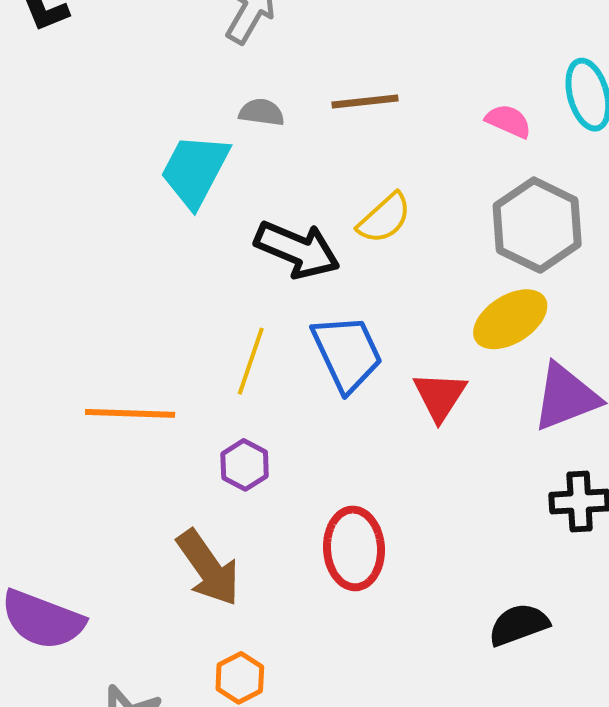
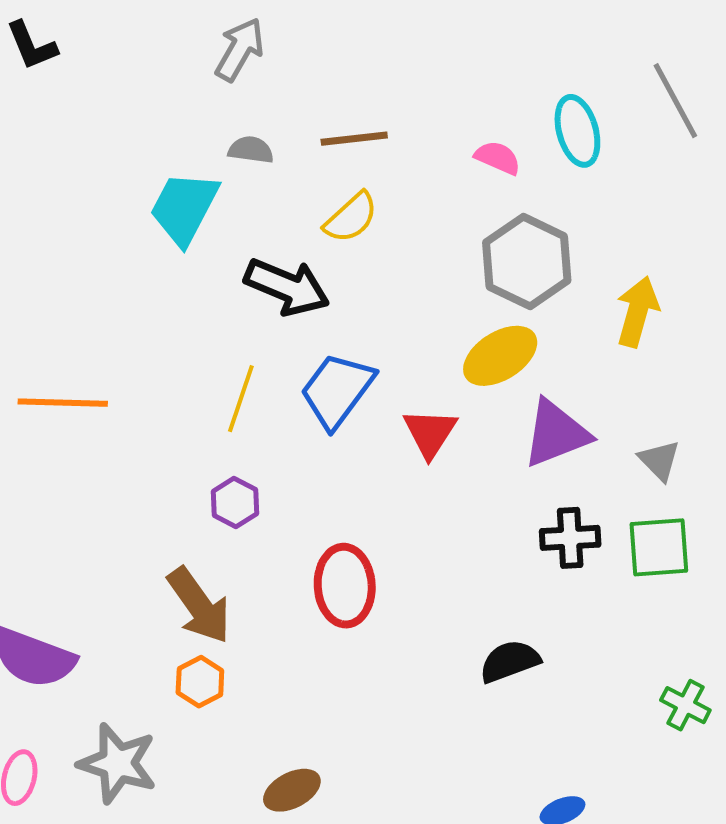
yellow semicircle: (384, 218) -> (351, 218), moved
blue trapezoid: (347, 353) -> (337, 390), turned -118
orange line: (130, 413) -> (63, 403), moved
orange hexagon: (240, 678) -> (200, 682), moved

